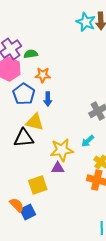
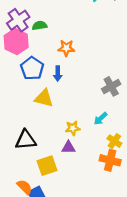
orange star: (43, 75) -> (66, 48), moved
black triangle: (24, 138) -> (26, 140), moved
yellow star: (62, 150) -> (73, 128), size x0.6

